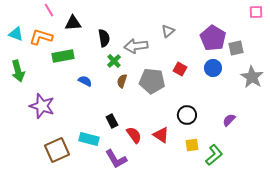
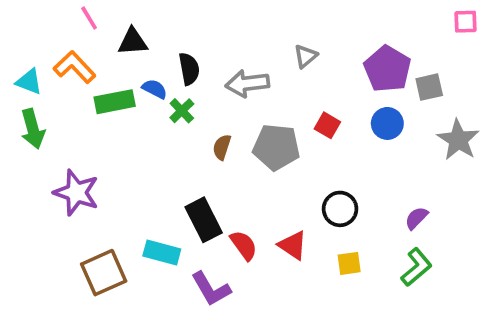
cyan triangle: (16, 34) -> (29, 82), moved
orange L-shape: (41, 37) -> (75, 67), turned 30
green cross: (114, 61) -> (182, 111), moved
blue semicircle: (85, 81) -> (155, 89), moved
black rectangle: (112, 121) -> (204, 220), size x1.6
green L-shape: (214, 155) -> (416, 267), moved

